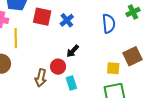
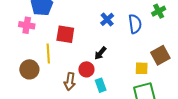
red square: (42, 17) -> (65, 34), moved
blue cross: (67, 20) -> (107, 19), moved
yellow line: (16, 38) -> (48, 53), moved

